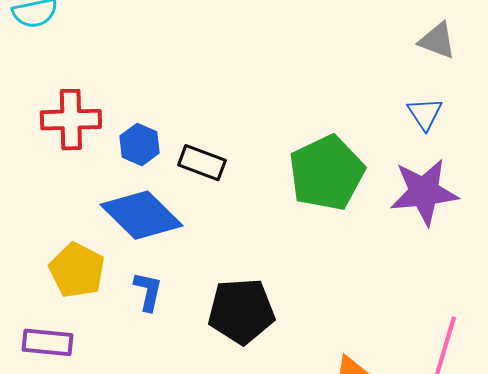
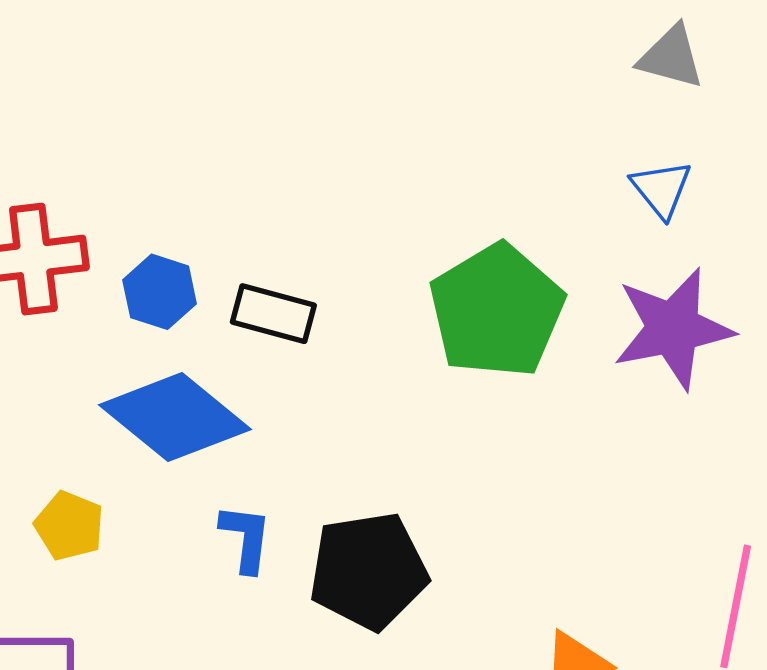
yellow pentagon: (77, 270) -> (69, 526), size x0.7
blue L-shape: (148, 291) -> (246, 538), moved

